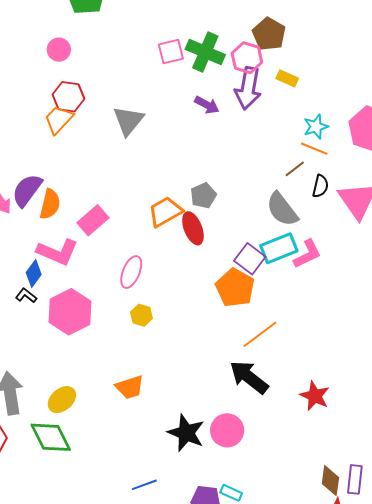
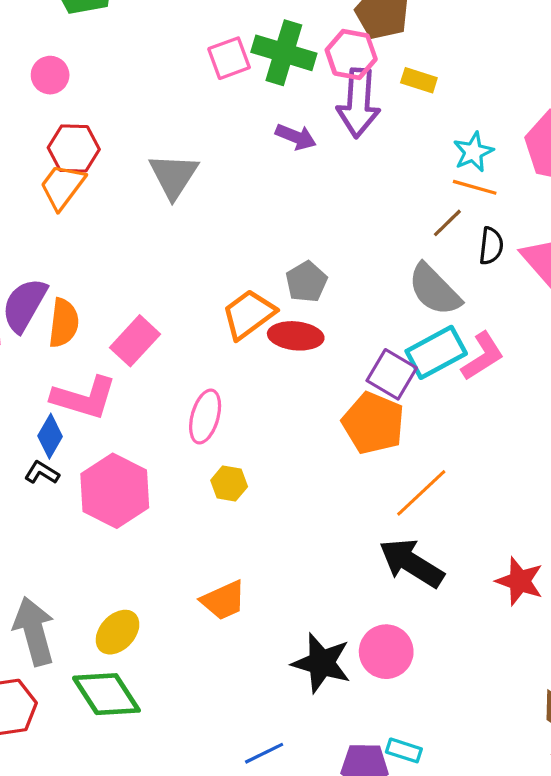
red ellipse: (193, 228) -> (296, 336), turned -56

